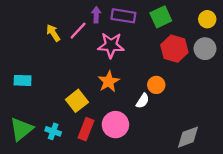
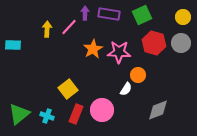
yellow arrow: (53, 33) -> (47, 29), turned 35
pink star: (111, 45) -> (119, 52), moved
cyan rectangle: (23, 80) -> (13, 45), moved
orange star: (109, 82) -> (93, 49), moved
gray diamond: (188, 137) -> (158, 110), moved

